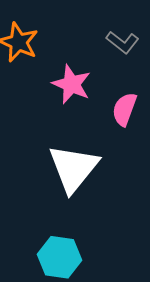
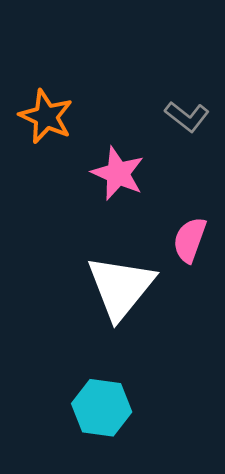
pink semicircle: (124, 109) -> (190, 240), moved

